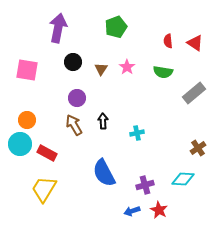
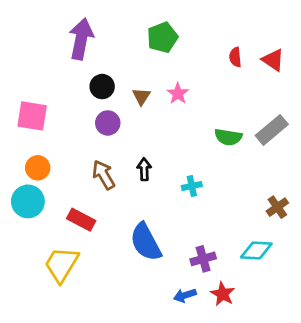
pink square: (27, 70) -> (32, 116), moved
green semicircle: (163, 72) -> (228, 137), moved
purple circle: (77, 98) -> (108, 123), moved
red rectangle: (47, 153) -> (81, 220), moved

